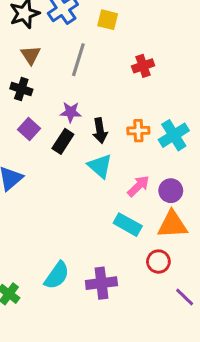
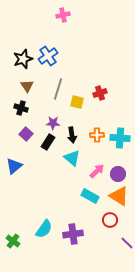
yellow square: (108, 20) -> (77, 102), moved
cyan cross: (174, 135) -> (120, 138), turned 36
orange triangle: (172, 225) -> (119, 196), turned 35

